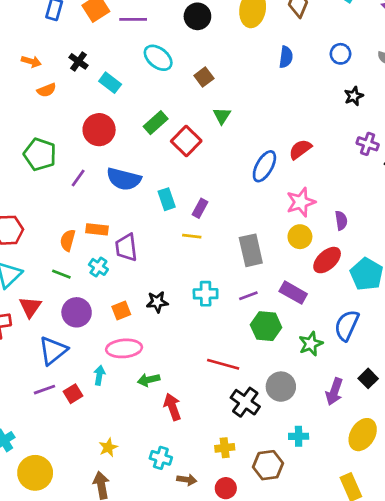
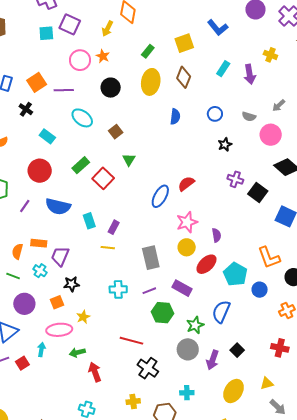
black cross: (78, 61) -> (26, 109), moved
purple trapezoid: (126, 247) -> (60, 256), turned 30
black star: (157, 302) -> (72, 284), moved
gray circle: (281, 387) -> (188, 349), moved
yellow star: (108, 447) -> (83, 317), moved

